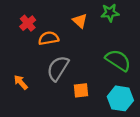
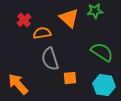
orange triangle: (80, 21) -> (69, 18), size x1.5
gray semicircle: (58, 68) -> (50, 59), turned -50
orange arrow: (21, 82) -> (18, 84), moved, size x1.6

